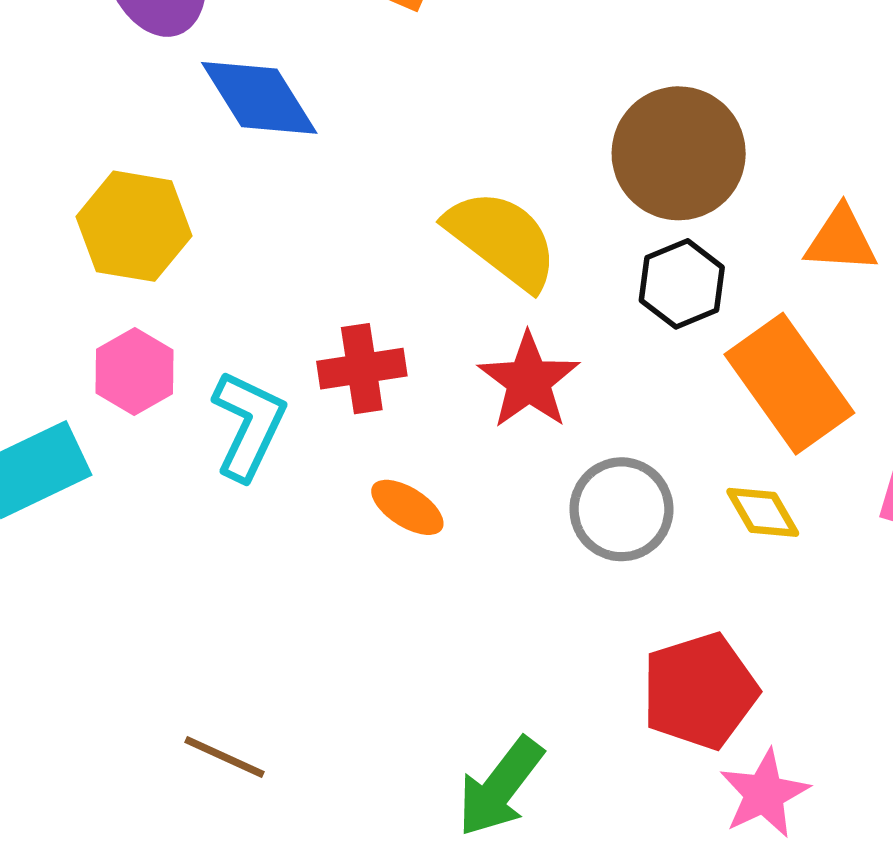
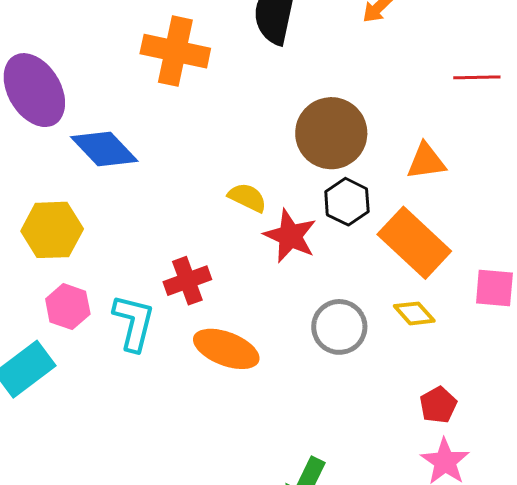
yellow semicircle: (502, 239) -> (247, 197), size x0.6
red star: (529, 381) -> (290, 236), moved
orange ellipse: (407, 507) -> (226, 349), size x1.6
red pentagon: (700, 691) -> (438, 405), moved, size x0.6

